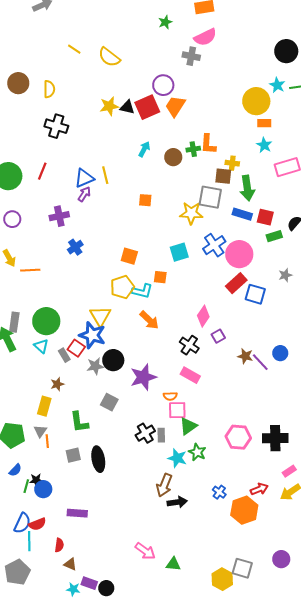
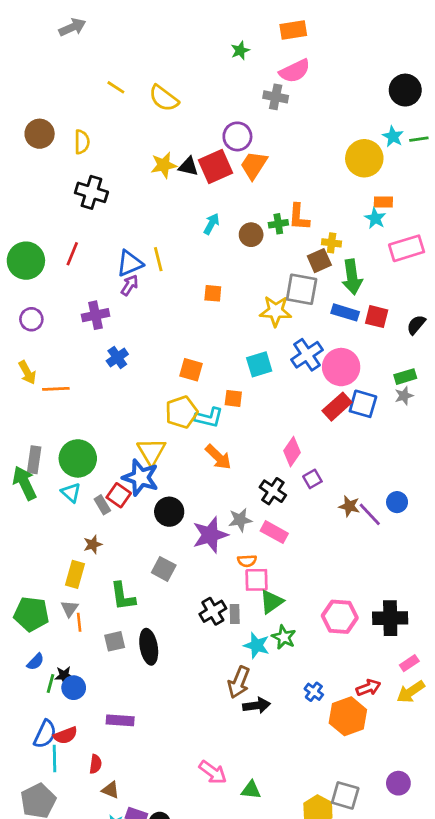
orange rectangle: (264, 123) -> (383, 202), moved
brown square: (223, 176) -> (319, 261), turned -30
green rectangle: (274, 236) -> (405, 377), moved
blue square: (255, 294) -> (363, 404), moved
gray star: (95, 366) -> (240, 520), moved

